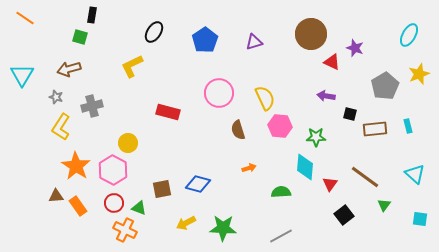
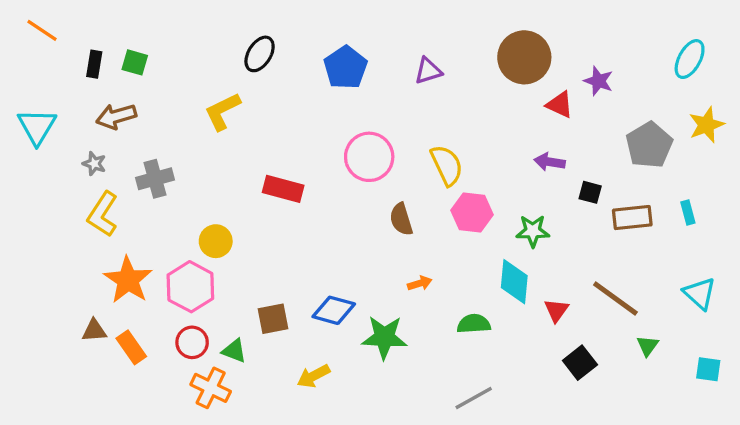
black rectangle: (92, 15) -> (94, 64), moved
green star: (223, 228) -> (384, 337), moved

